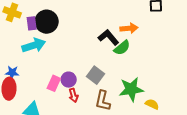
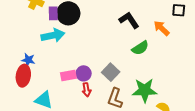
orange arrow: (129, 28) -> (162, 28), moved, turned -138
black L-shape: (108, 37) -> (129, 20), moved
pink rectangle: (54, 83) -> (68, 75), turned 49

